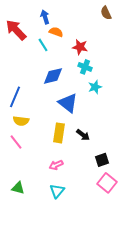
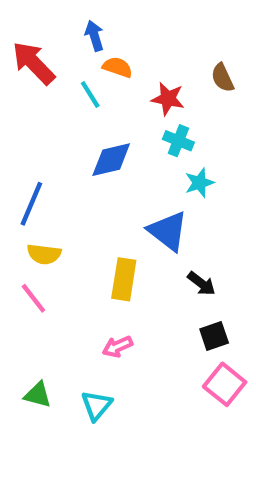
brown semicircle: (106, 13) -> (223, 78), moved
blue triangle: (68, 103) -> (168, 231), moved
black arrow: (83, 135) -> (202, 284), moved
cyan triangle: (57, 191) -> (96, 405), moved

